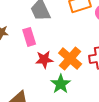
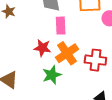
pink rectangle: (29, 37) -> (61, 26), moved

